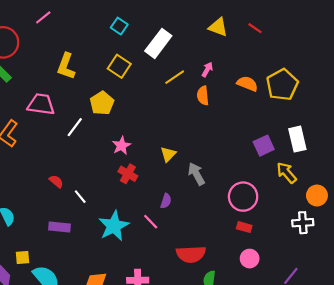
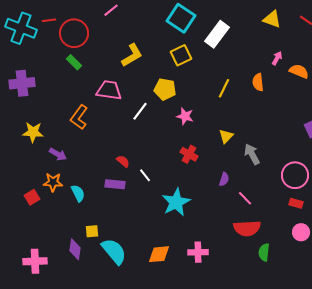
cyan square: (119, 26) -> (181, 18), size x1.8
yellow L-shape: (66, 66) -> (132, 55), turned -140
yellow square: (119, 66) -> (181, 55), turned 30
pink arrow: (207, 70) -> (277, 58), moved
yellow line: (175, 77) -> (224, 88), moved, turned -30
yellow pentagon: (102, 103) -> (165, 89), turned -30
pink star: (121, 146) -> (185, 116), moved, turned -30
pink line: (151, 222) -> (245, 198), moved
purple rectangle: (59, 227) -> (115, 184), moved

